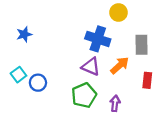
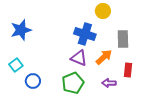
blue star: (24, 34) -> (21, 30), size x1.5
blue circle: (38, 83) -> (33, 81), moved
purple arrow: (115, 103) -> (109, 83), moved, turned -96

